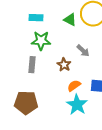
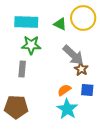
cyan rectangle: (36, 18) -> (26, 22), size x1.6
gray arrow: (83, 51) -> (73, 55), size x1.6
brown star: (64, 65) -> (81, 69), moved

